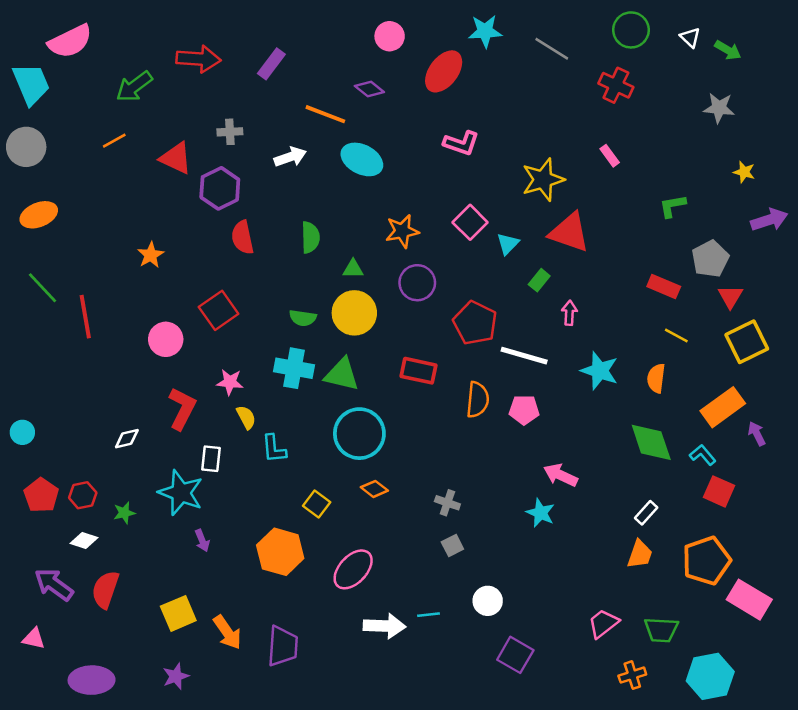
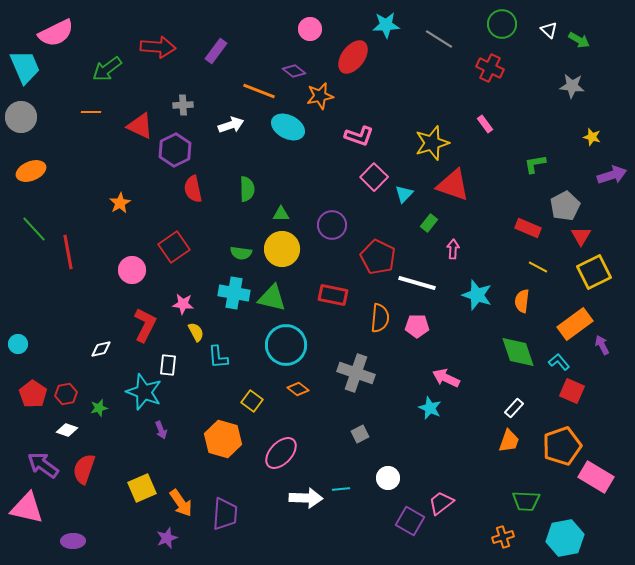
orange line: (114, 141) -> (91, 112), turned 30
pink L-shape: (461, 143) -> (359, 136), moved
orange star: (402, 231) -> (320, 96), moved
gray cross: (447, 503) -> (356, 373), moved, size x1.8
pink trapezoid: (603, 623) -> (441, 503), moved
pink triangle: (34, 639) -> (27, 508), size x1.8
purple star: (176, 676) -> (167, 538), moved
purple ellipse: (92, 680) -> (73, 541), size x0.7

